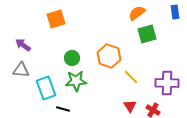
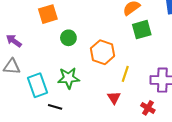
green circle: (72, 58) -> (68, 38), moved
yellow line: (131, 77) -> (125, 74), turned 63
red triangle: (130, 106) -> (114, 98), moved

